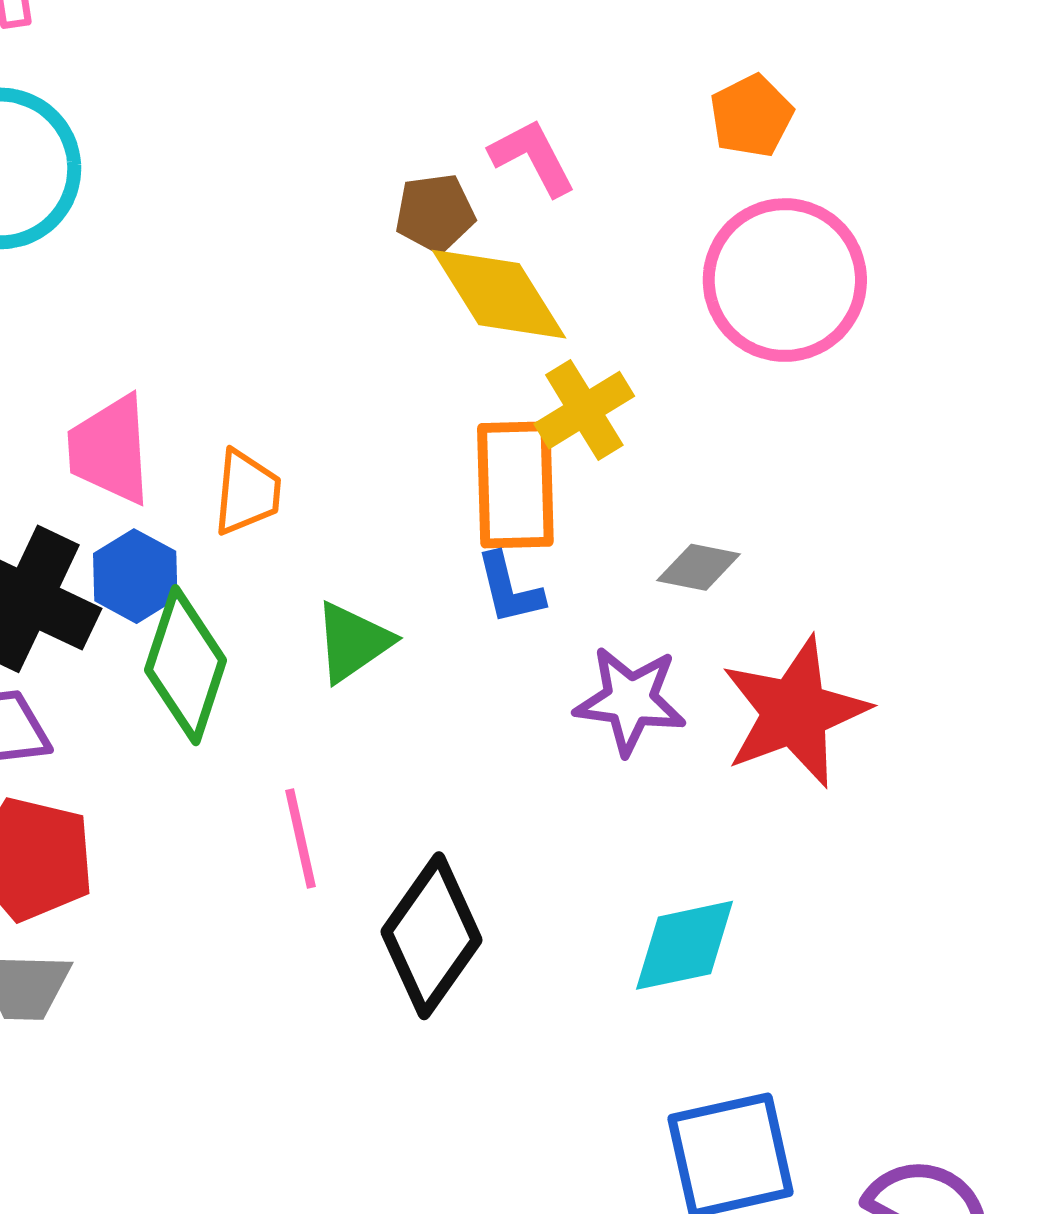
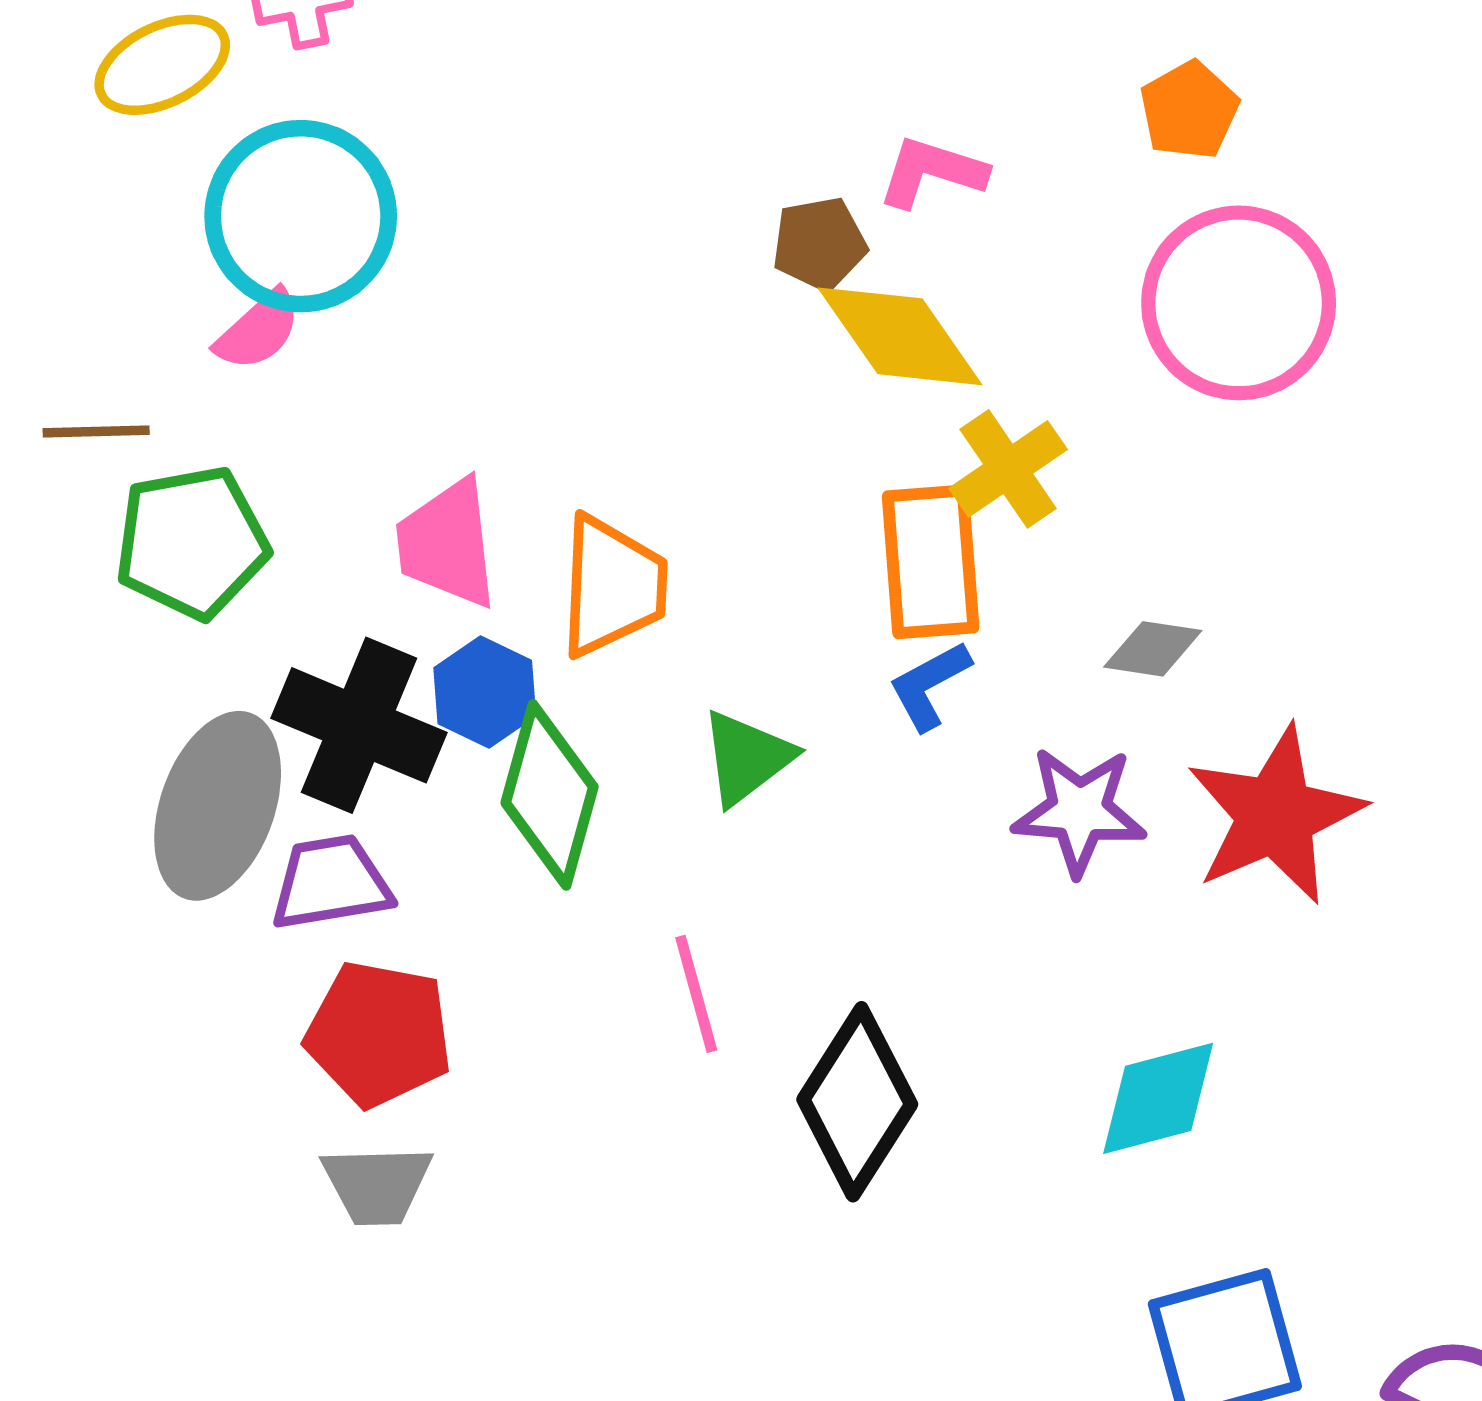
pink L-shape: (533, 157) -> (932, 172), turned -42
orange trapezoid: (247, 492) -> (612, 586), size x1.4
blue L-shape: (509, 589) -> (929, 685), turned 78

